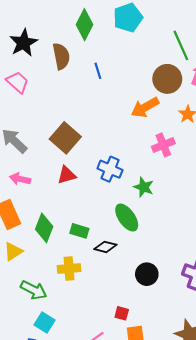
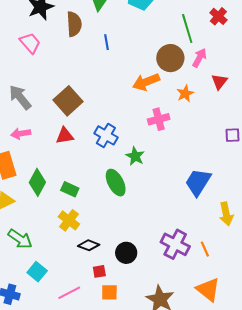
pink arrow: (20, 179) -> (21, 134), turned -30
black diamond: (105, 247) -> (89, 245), moved
yellow cross: (69, 269) -> (69, 220), moved, turned 35
black circle: (147, 274) -> (126, 253), moved
red square: (122, 313) -> (99, 271), turned -32
cyan square: (44, 323) -> (37, 272), moved

